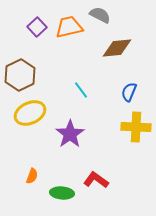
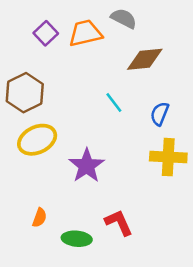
cyan line: (81, 90) -> (114, 103), moved
red L-shape: (96, 180) -> (119, 223), turned 30

